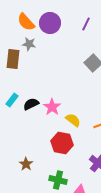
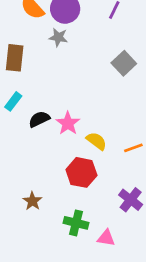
gray star: (29, 44) -> (58, 37), moved
cyan rectangle: (12, 100) -> (13, 101), moved

